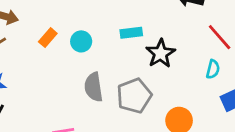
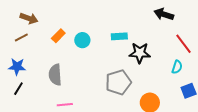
black star: (161, 53) -> (140, 53), turned 30
gray semicircle: (94, 87) -> (55, 75), moved

